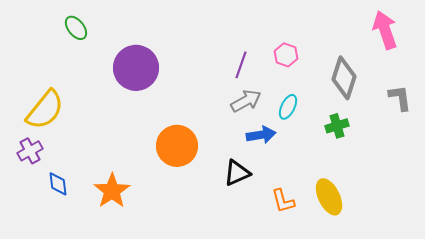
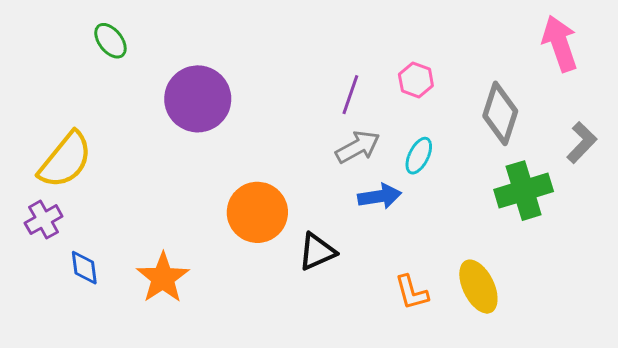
gray L-shape: (400, 98) -> (582, 143), turned 52
green cross: (337, 126) -> (524, 191), moved, size x1.6
black triangle: (237, 173) -> (317, 252), moved

